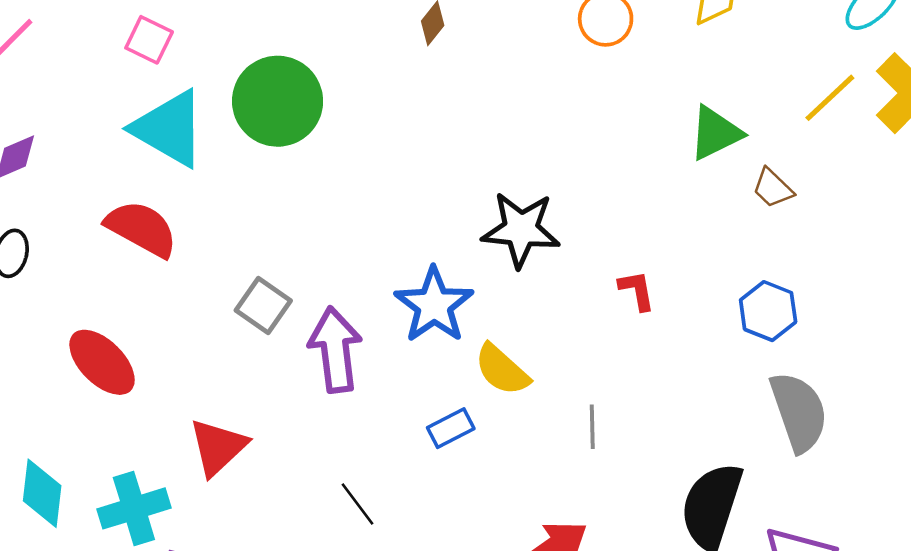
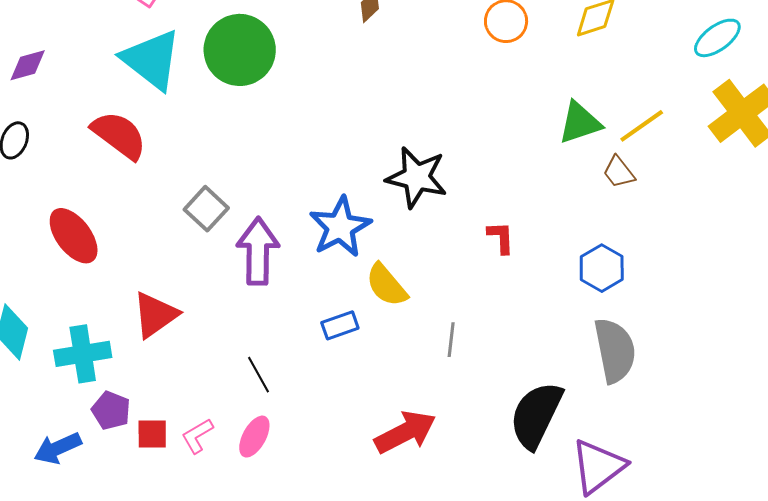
yellow line: (830, 98) -> (642, 126), moved

